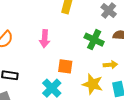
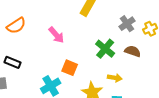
pink arrow: (45, 39) -> (56, 35), turned -60

